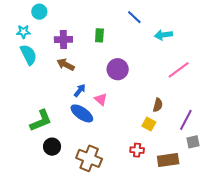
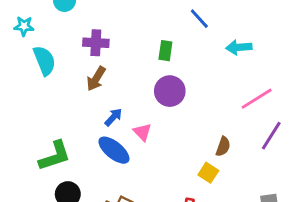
cyan star: (23, 32) -> (24, 26), moved
green rectangle: (99, 35) -> (165, 51), moved
brown arrow: (66, 64) -> (96, 79), turned -90
purple line: (186, 120) -> (271, 136), moved

